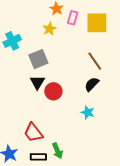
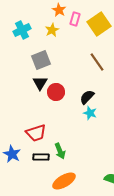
yellow square: (97, 23) -> (99, 24), turned -35
cyan cross: (12, 41) -> (22, 30), moved
black semicircle: (92, 84) -> (87, 97), moved
red trapezoid: (33, 133) -> (36, 133), turned -70

